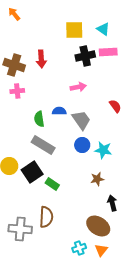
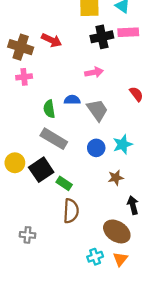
red arrow: (41, 59) -> (52, 40), turned -60
blue circle: (82, 145) -> (96, 148), moved
cyan star: (103, 150) -> (123, 144), turned -30
brown semicircle: (46, 217) -> (71, 211), moved
gray cross: (20, 229) -> (27, 235), size x0.6

